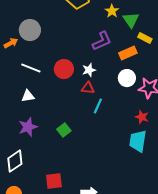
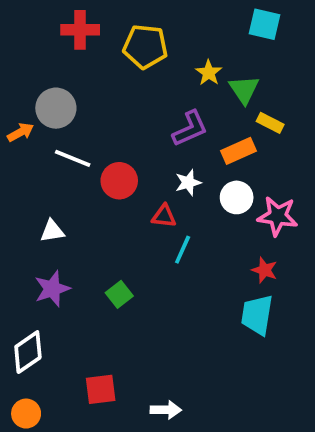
white line: (31, 68) -> (73, 158), moved
white star: (89, 70) -> (188, 183), moved

